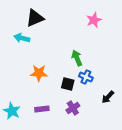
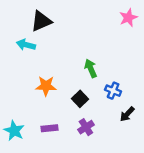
pink star: (94, 20) -> (128, 18), moved
blue cross: (86, 77) -> (113, 91), moved
black square: (68, 84) -> (80, 99), turned 32

